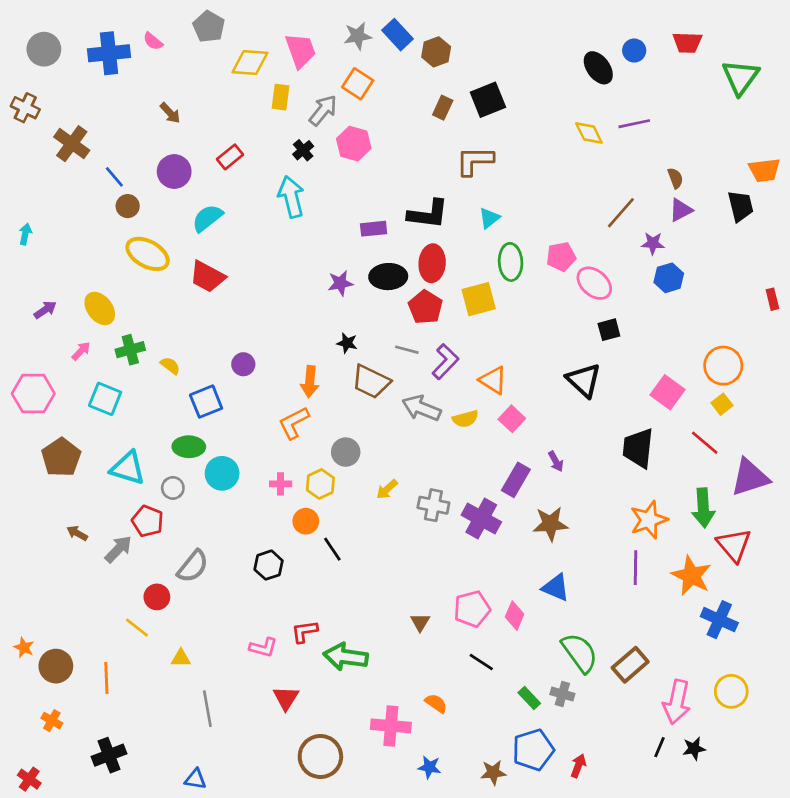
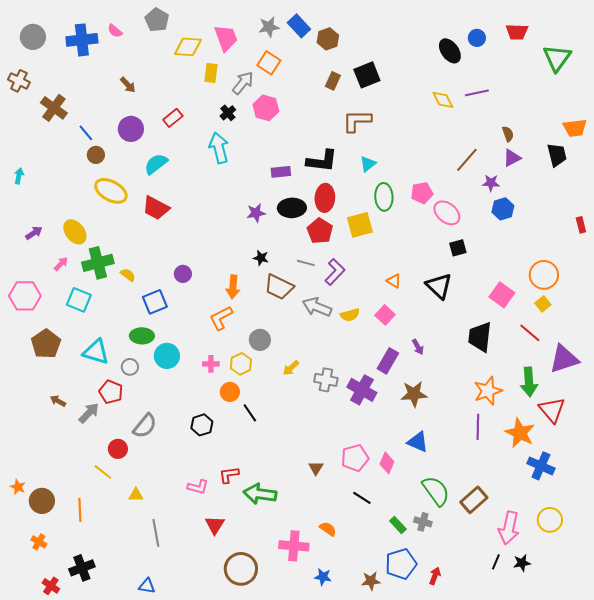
green cross: (130, 350) -> (98, 263), size x1.4
orange triangle: (493, 380) -> (394, 281), moved, size x0.7
red cross: (29, 779) -> (51, 586), moved

